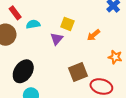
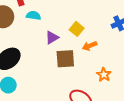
yellow square: (67, 24) -> (77, 29), moved
brown square: (78, 72) -> (65, 59), moved

